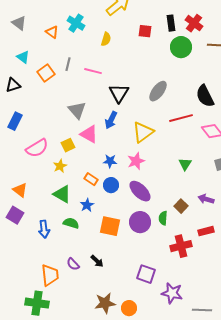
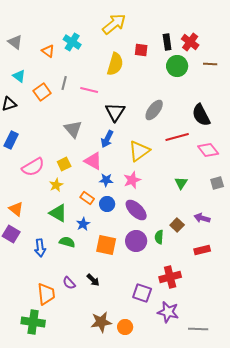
yellow semicircle: (106, 39) -> (115, 64), moved, size x1.6
pink triangle: (89, 134) -> (93, 161), moved
red cross: (181, 246) -> (170, 277), moved

